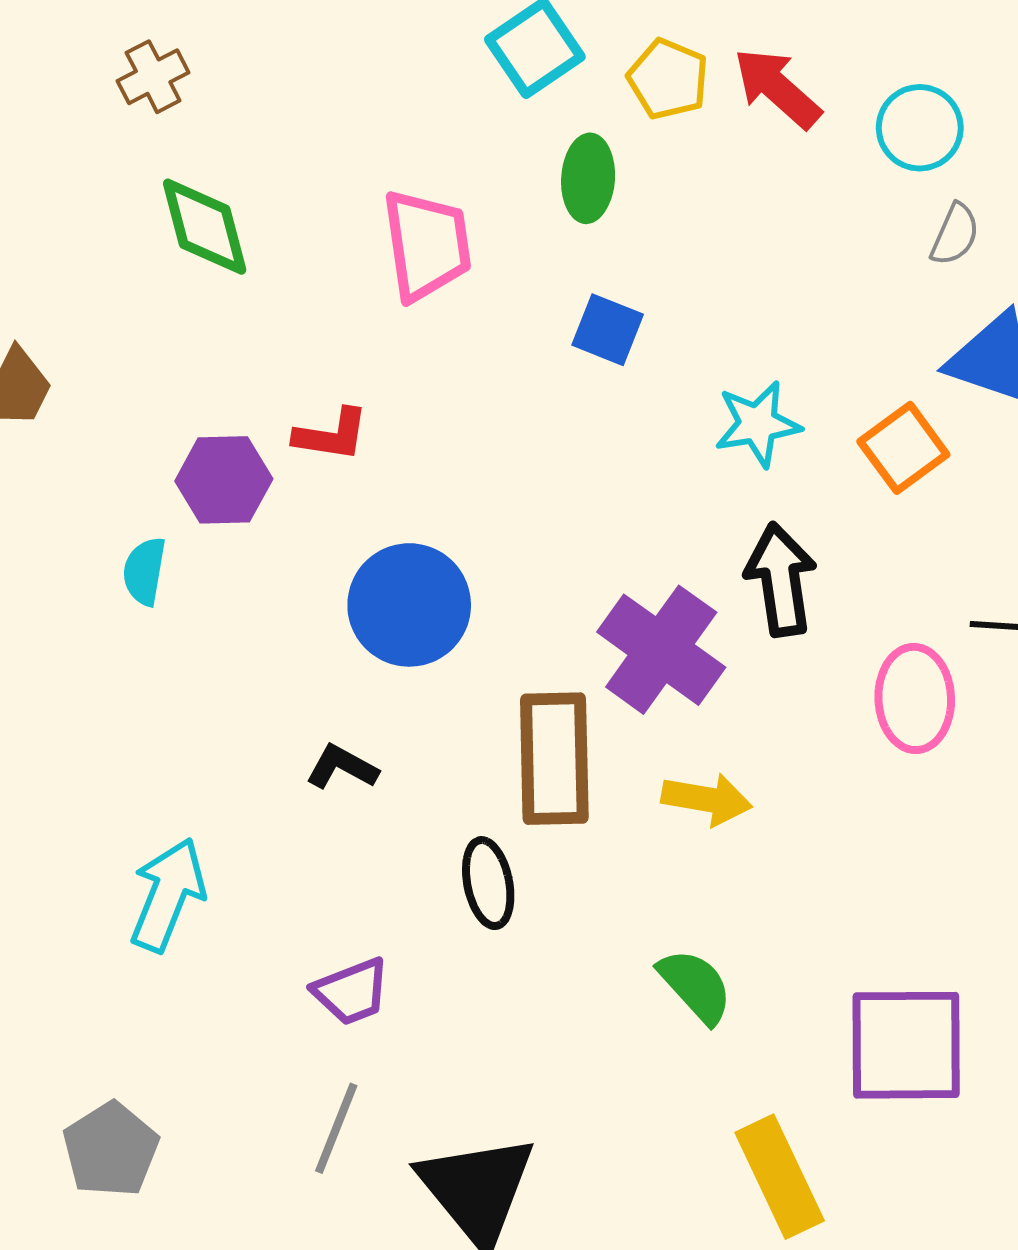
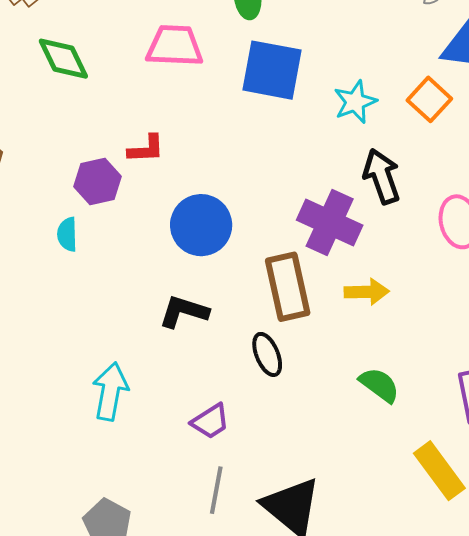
pink trapezoid: (427, 245) -> (175, 46), turned -68
blue square: (608, 330) -> (272, 70), size x1.8
black L-shape: (342, 767) -> (184, 312), size x1.4

